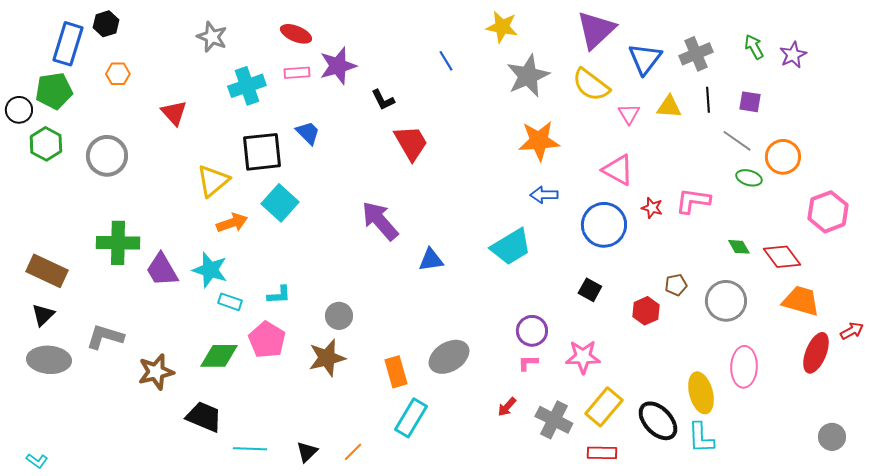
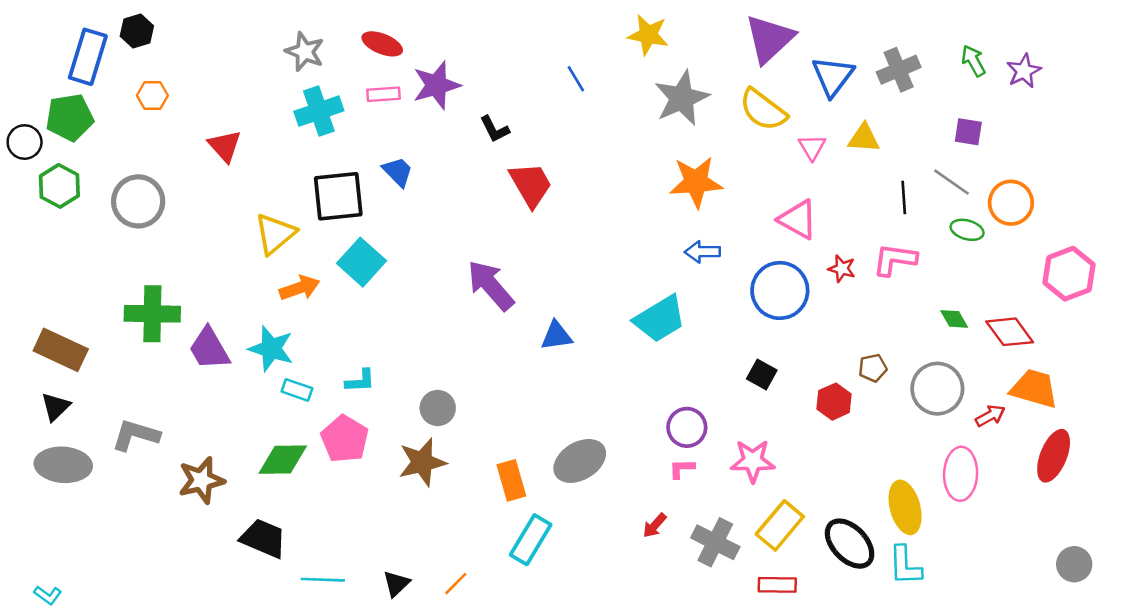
gray star: (212, 37) -> (305, 52), moved
black line: (708, 100) -> (904, 198), moved
red arrow: (852, 331) -> (990, 416), moved

